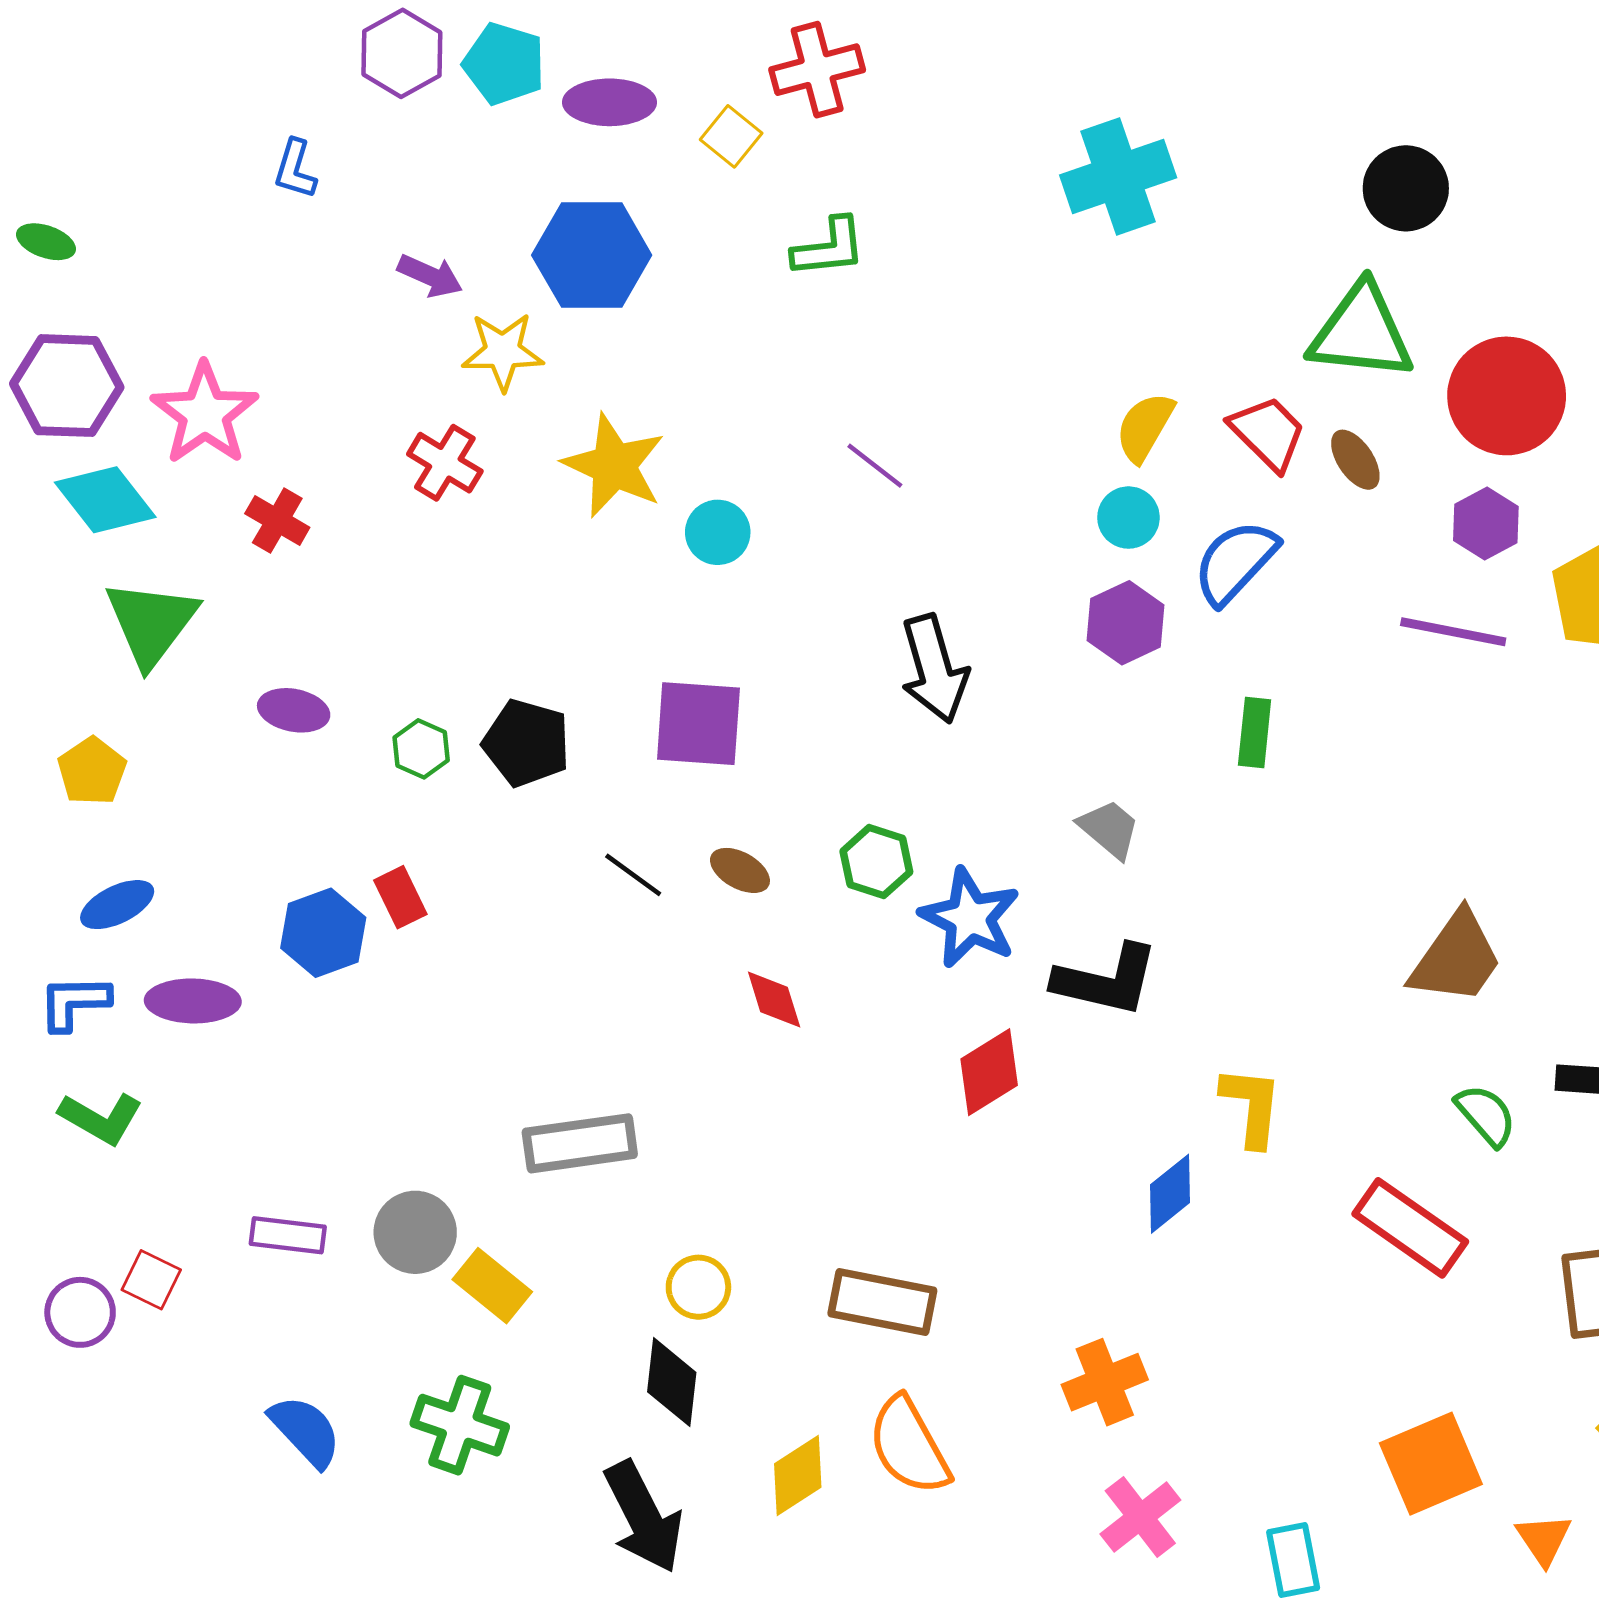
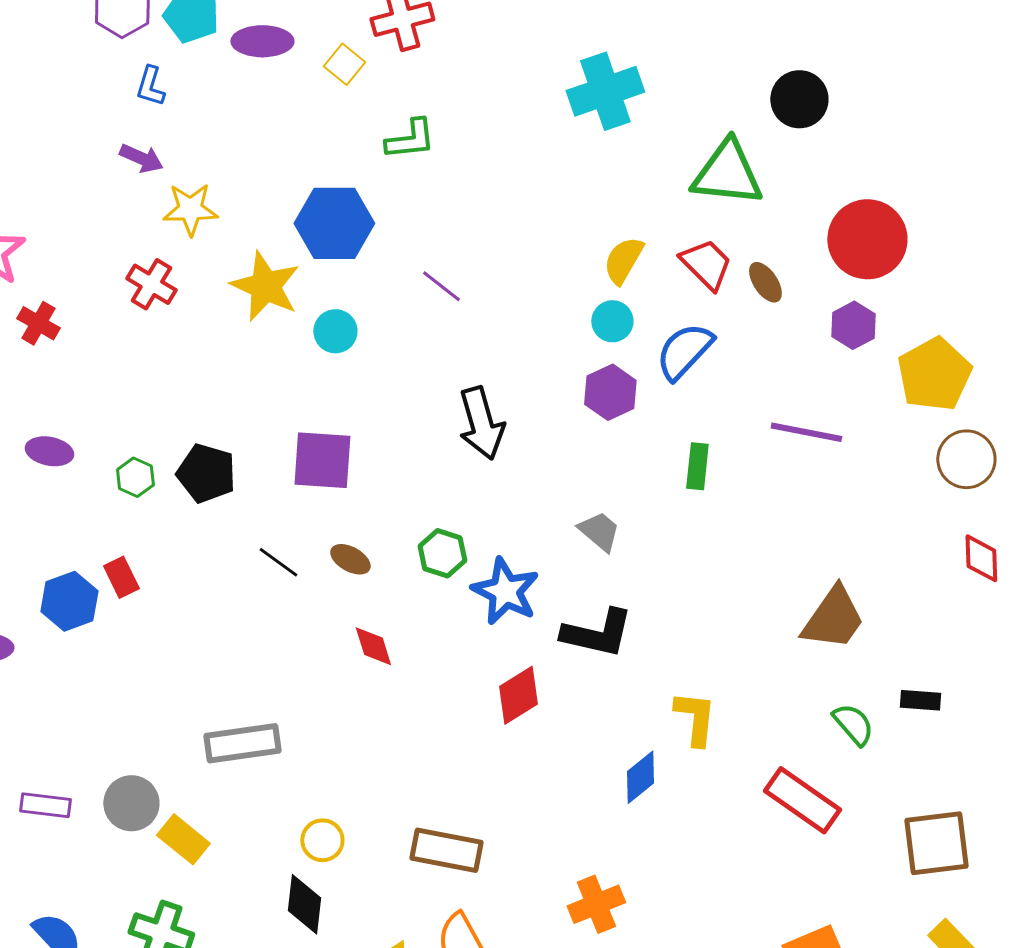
blue L-shape: (295, 169) -> (150, 86), moved
blue hexagon: (592, 255) -> (334, 223), moved
green triangle: (1361, 332) -> (727, 173), moved
purple line: (1453, 632) -> (806, 432), moved

